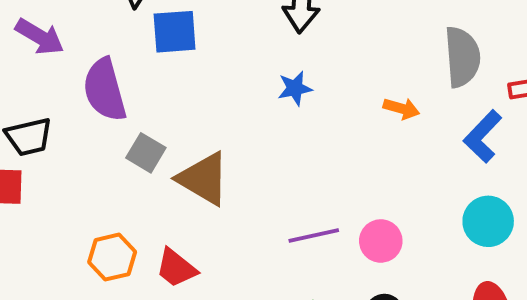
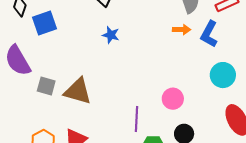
blue star: (295, 88) -> (111, 35), turned -30
orange arrow: (401, 109) -> (182, 30), moved
purple line: (314, 236) -> (137, 119), moved, turned -60

